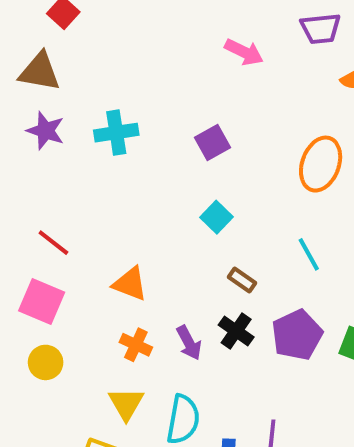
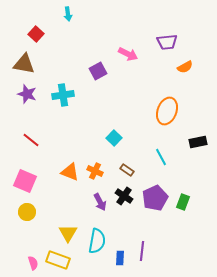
purple square: (213, 142) -> (98, 71), moved
red line: (53, 243) -> (31, 140), moved
orange cross: (136, 345) -> (95, 171), moved

